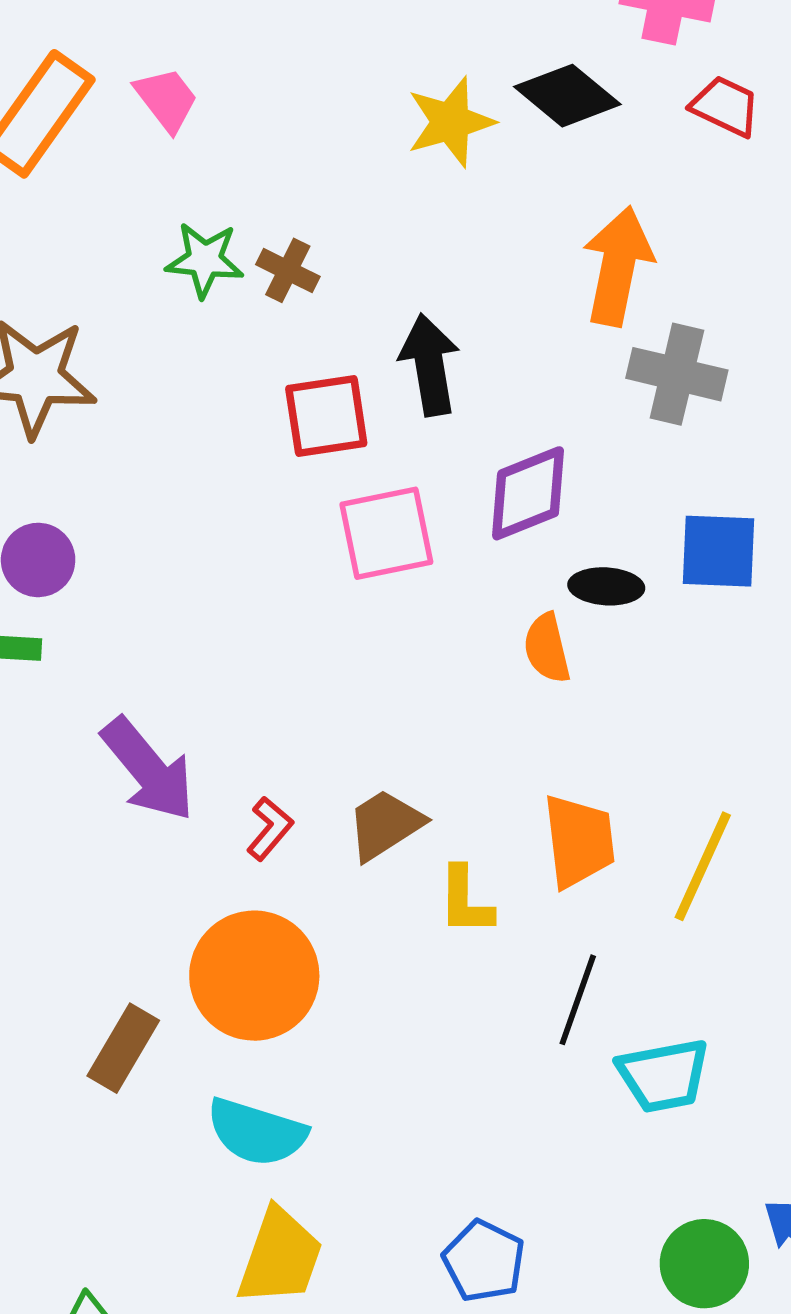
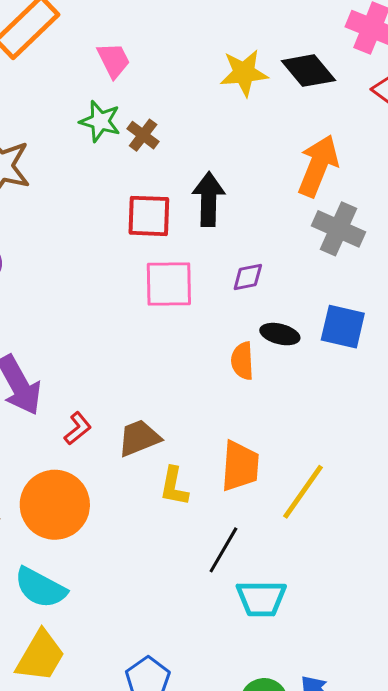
pink trapezoid: (167, 99) -> (114, 60), moved
purple diamond: (528, 493) -> (248, 277), size x0.6

